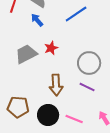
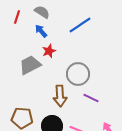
red star: (51, 48) -> (49, 51), moved
gray circle: (89, 63) -> (78, 74), moved

